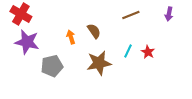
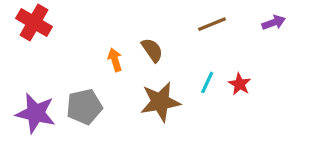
purple arrow: (169, 14) -> (274, 23), turned -120
purple star: (27, 42) -> (36, 113), moved

